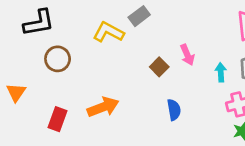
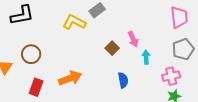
brown circle: (58, 59) -> (31, 54), moved
cyan arrow: (221, 72) -> (146, 57), moved

